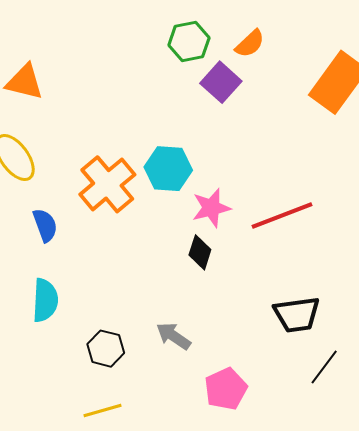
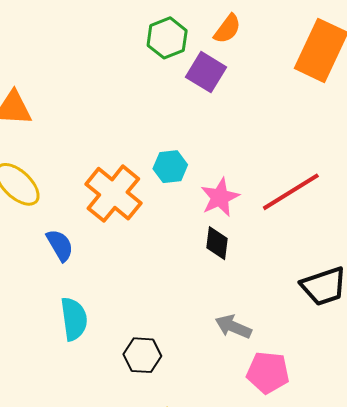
cyan hexagon: (168, 169) -> (170, 167), size x0.7
gray arrow: (174, 336) -> (233, 327), moved
pink pentagon: (226, 389) -> (268, 372), turned -30

